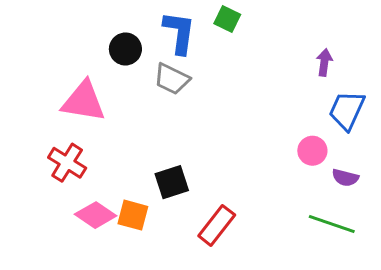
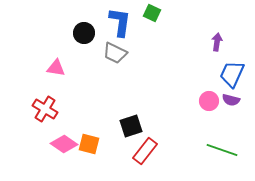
pink triangle: (84, 101) -> (56, 68), size x0.6
purple semicircle: (345, 178) -> (231, 100), moved
black square: (172, 182) -> (131, 126), moved

